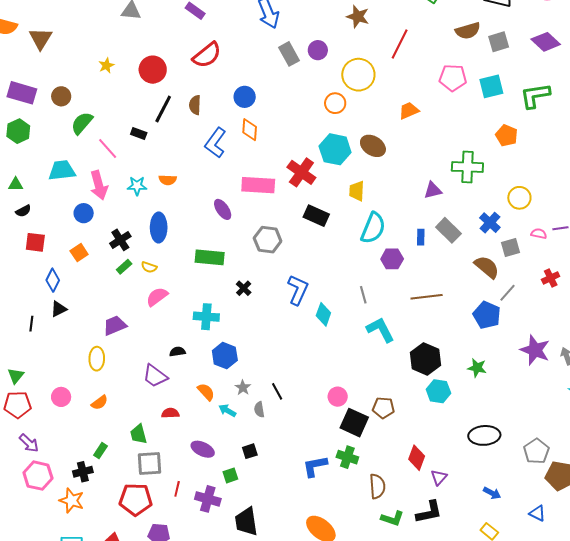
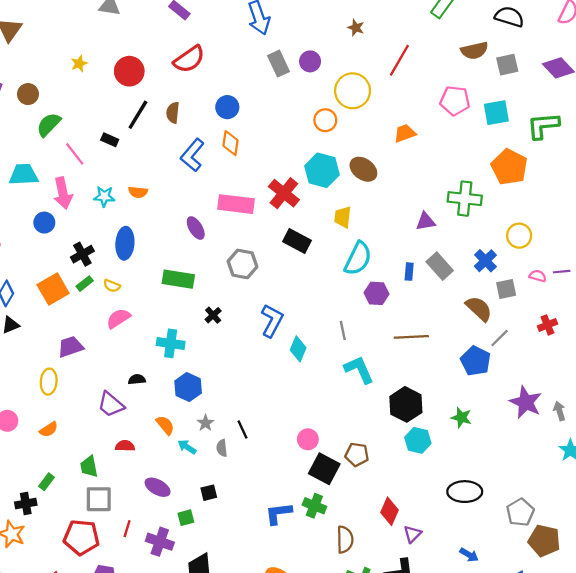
brown star: (358, 17) -> (356, 28), size x0.7
orange pentagon: (507, 135) -> (509, 167), size x1.5
orange square: (79, 253) -> (53, 289), moved, size x1.6

